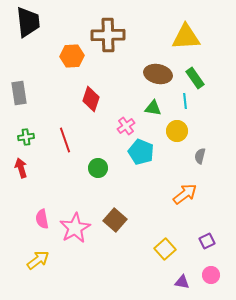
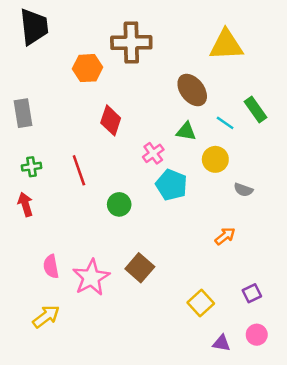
brown ellipse: (158, 74) -> (192, 90), turned 40
green rectangle: (195, 78) -> (256, 109), moved
cyan line: (185, 101) -> (225, 123), turned -49
gray semicircle: (200, 156) -> (243, 190), turned -84
orange arrow: (185, 194) -> (225, 236), size x0.7

